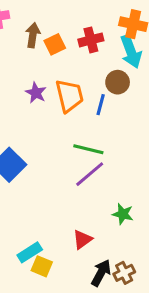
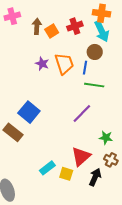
green line: (88, 149) -> (94, 85), moved
red triangle: (82, 239) -> (81, 156), size x1.5
yellow square: (42, 266) -> (66, 174), moved
brown cross: (124, 273) -> (111, 160), moved, turned -32

